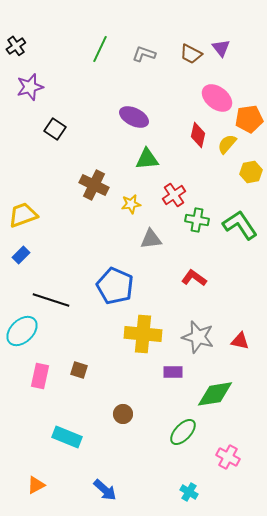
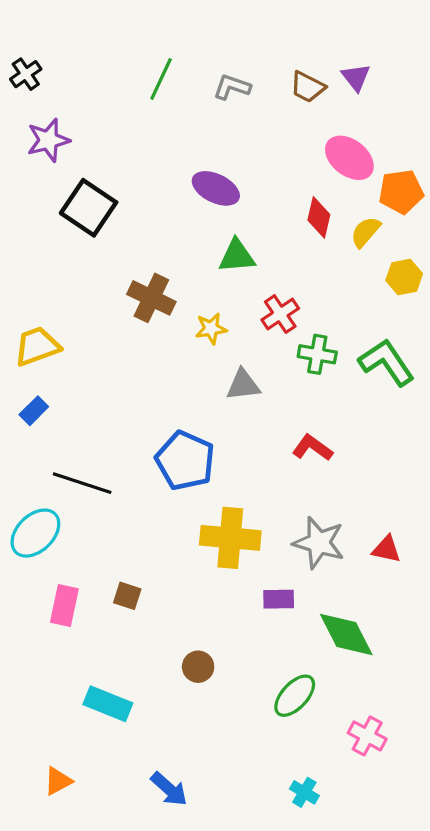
black square: (55, 129) -> (89, 208), size x1.6
green diamond: (215, 394) -> (346, 634), turned 72

